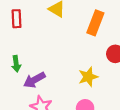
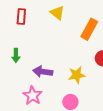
purple arrow: (34, 80) -> (43, 72), moved, turned 30

